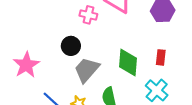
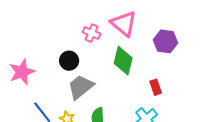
red rectangle: (161, 57) -> (156, 87), turned -35
green diamond: (128, 62) -> (123, 61), moved

